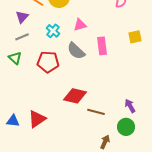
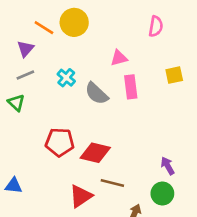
pink triangle: (80, 25) -> (119, 58), moved
cyan cross: (53, 31) -> (66, 78), moved
red pentagon: (48, 62) -> (60, 142), moved
brown line: (96, 112) -> (112, 183), moved
red triangle: (37, 119) -> (81, 196), moved

